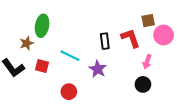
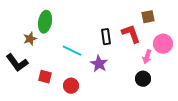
pink circle: (164, 35) -> (163, 44), moved
red square: (42, 66) -> (45, 77), moved

